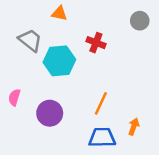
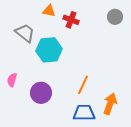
red cross: (96, 43) -> (71, 20), moved
orange arrow: (134, 127) -> (110, 104), size x1.5

